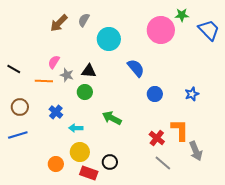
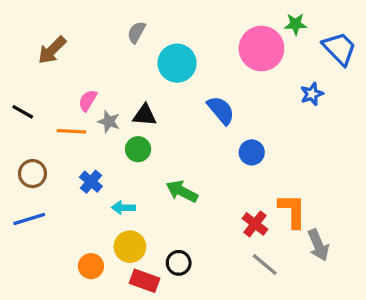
brown arrow: (59, 23) -> (52, 50), moved
blue star: (192, 94) -> (312, 94), moved

